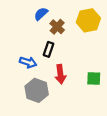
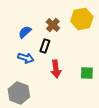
blue semicircle: (41, 14) -> (25, 32), moved
gray hexagon: (37, 90) -> (19, 93), moved

